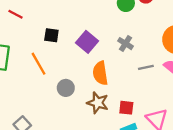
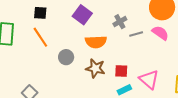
black square: (51, 35) -> (40, 13), moved
gray cross: (125, 44) -> (120, 22), moved, turned 32
orange semicircle: (100, 73) -> (96, 42), turned -80

